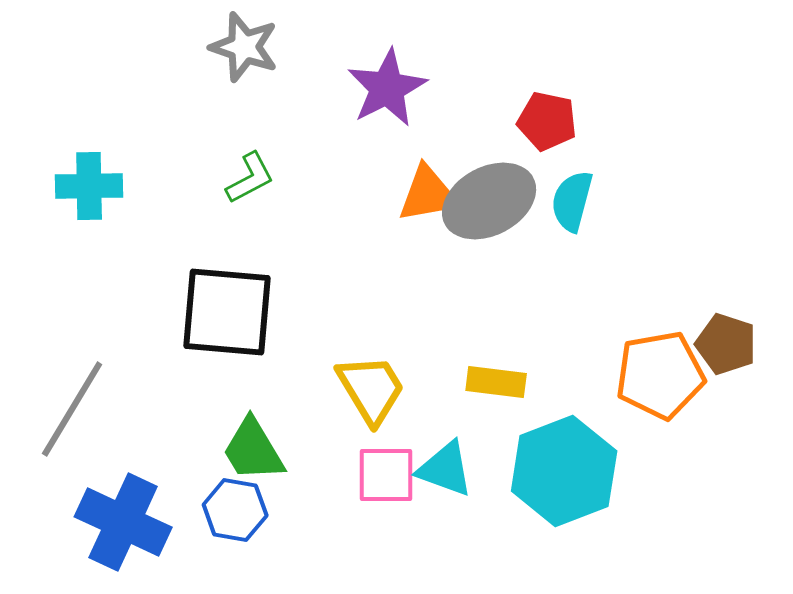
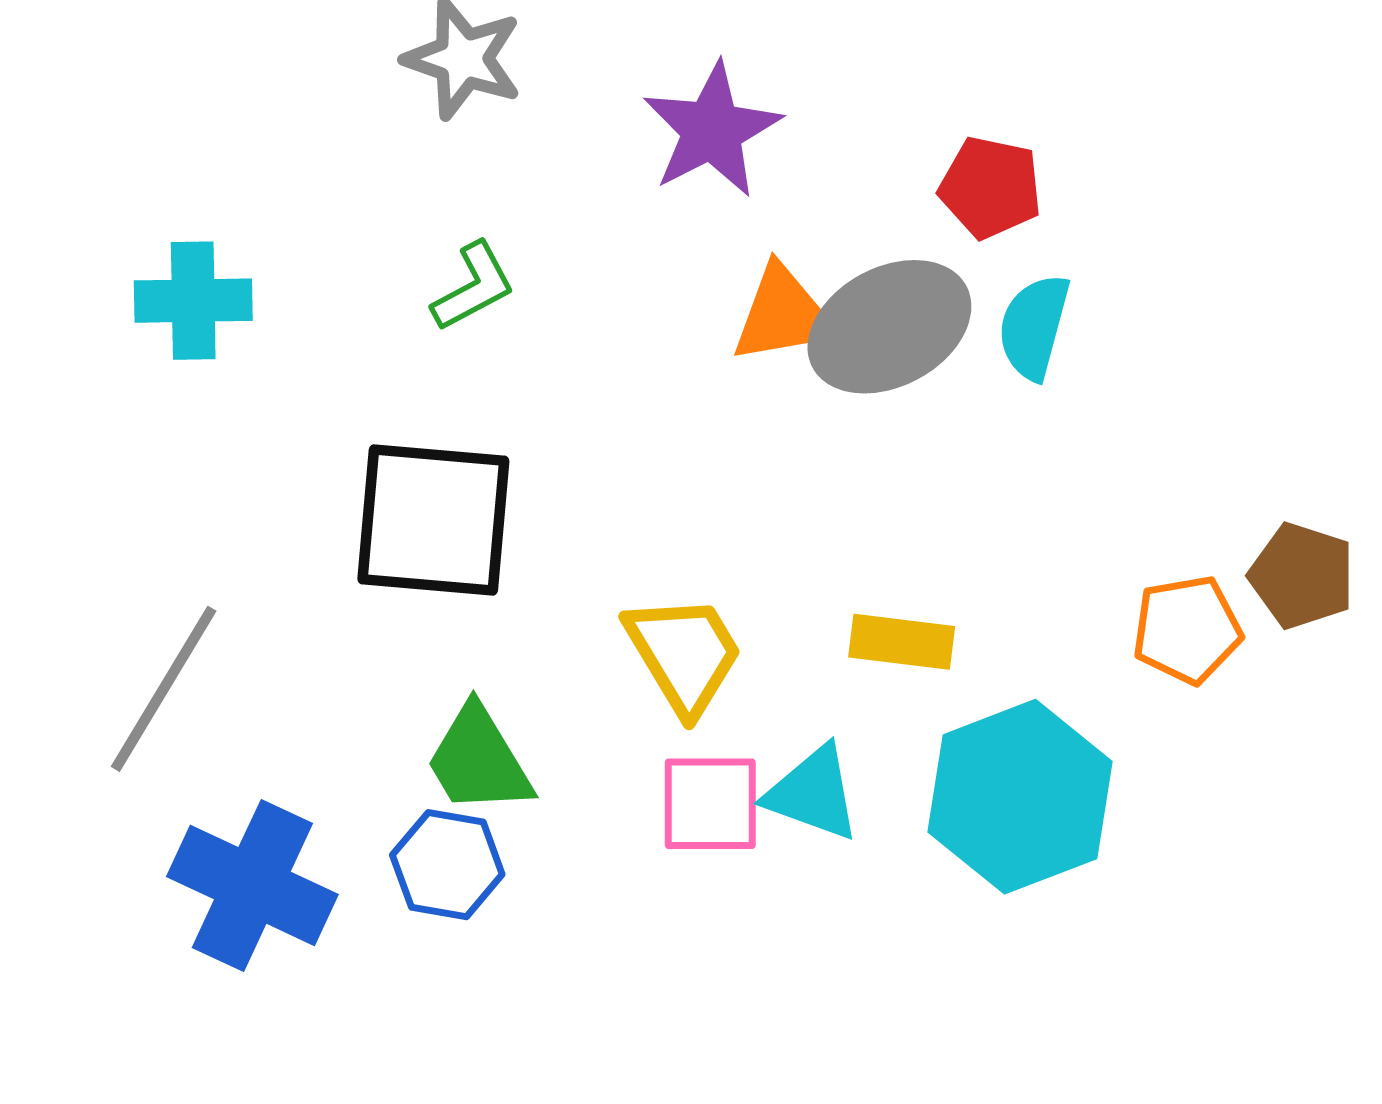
orange pentagon: (660, 375) -> (1187, 630), size x0.7

